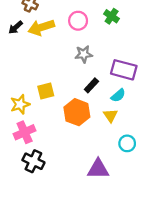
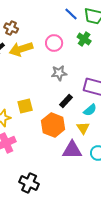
black cross: (33, 161) -> (29, 183), moved
purple triangle: (98, 169) -> (72, 150), moved

